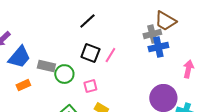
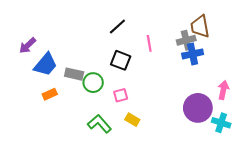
brown trapezoid: (165, 21) -> (200, 26), turned 50
pink line: (110, 55) -> (149, 43), moved, turned -42
pink arrow: (188, 69) -> (223, 90), moved

